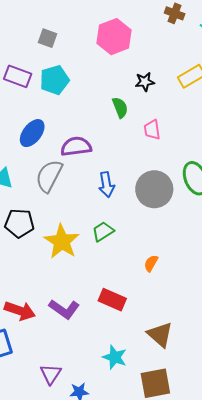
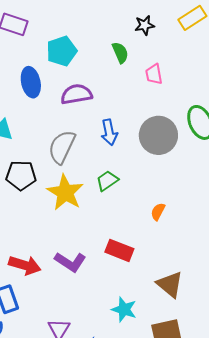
cyan pentagon: (54, 80) -> (62, 51), moved
blue ellipse: (32, 133) -> (31, 82), turned -48
gray semicircle: (49, 176) -> (62, 147), moved

